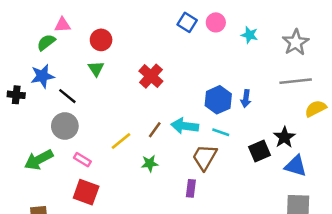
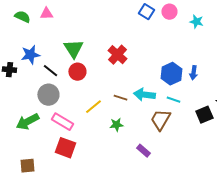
red circle: (101, 40) -> (77, 72), moved
green semicircle: (46, 42) -> (22, 17), moved, turned 63
green triangle: (96, 69) -> (73, 49), size x1.5
brown line: (155, 130) -> (120, 98), turned 72
pink rectangle: (82, 160) -> (62, 122), size x1.5
purple rectangle: (191, 188) -> (143, 151), moved, turned -56

